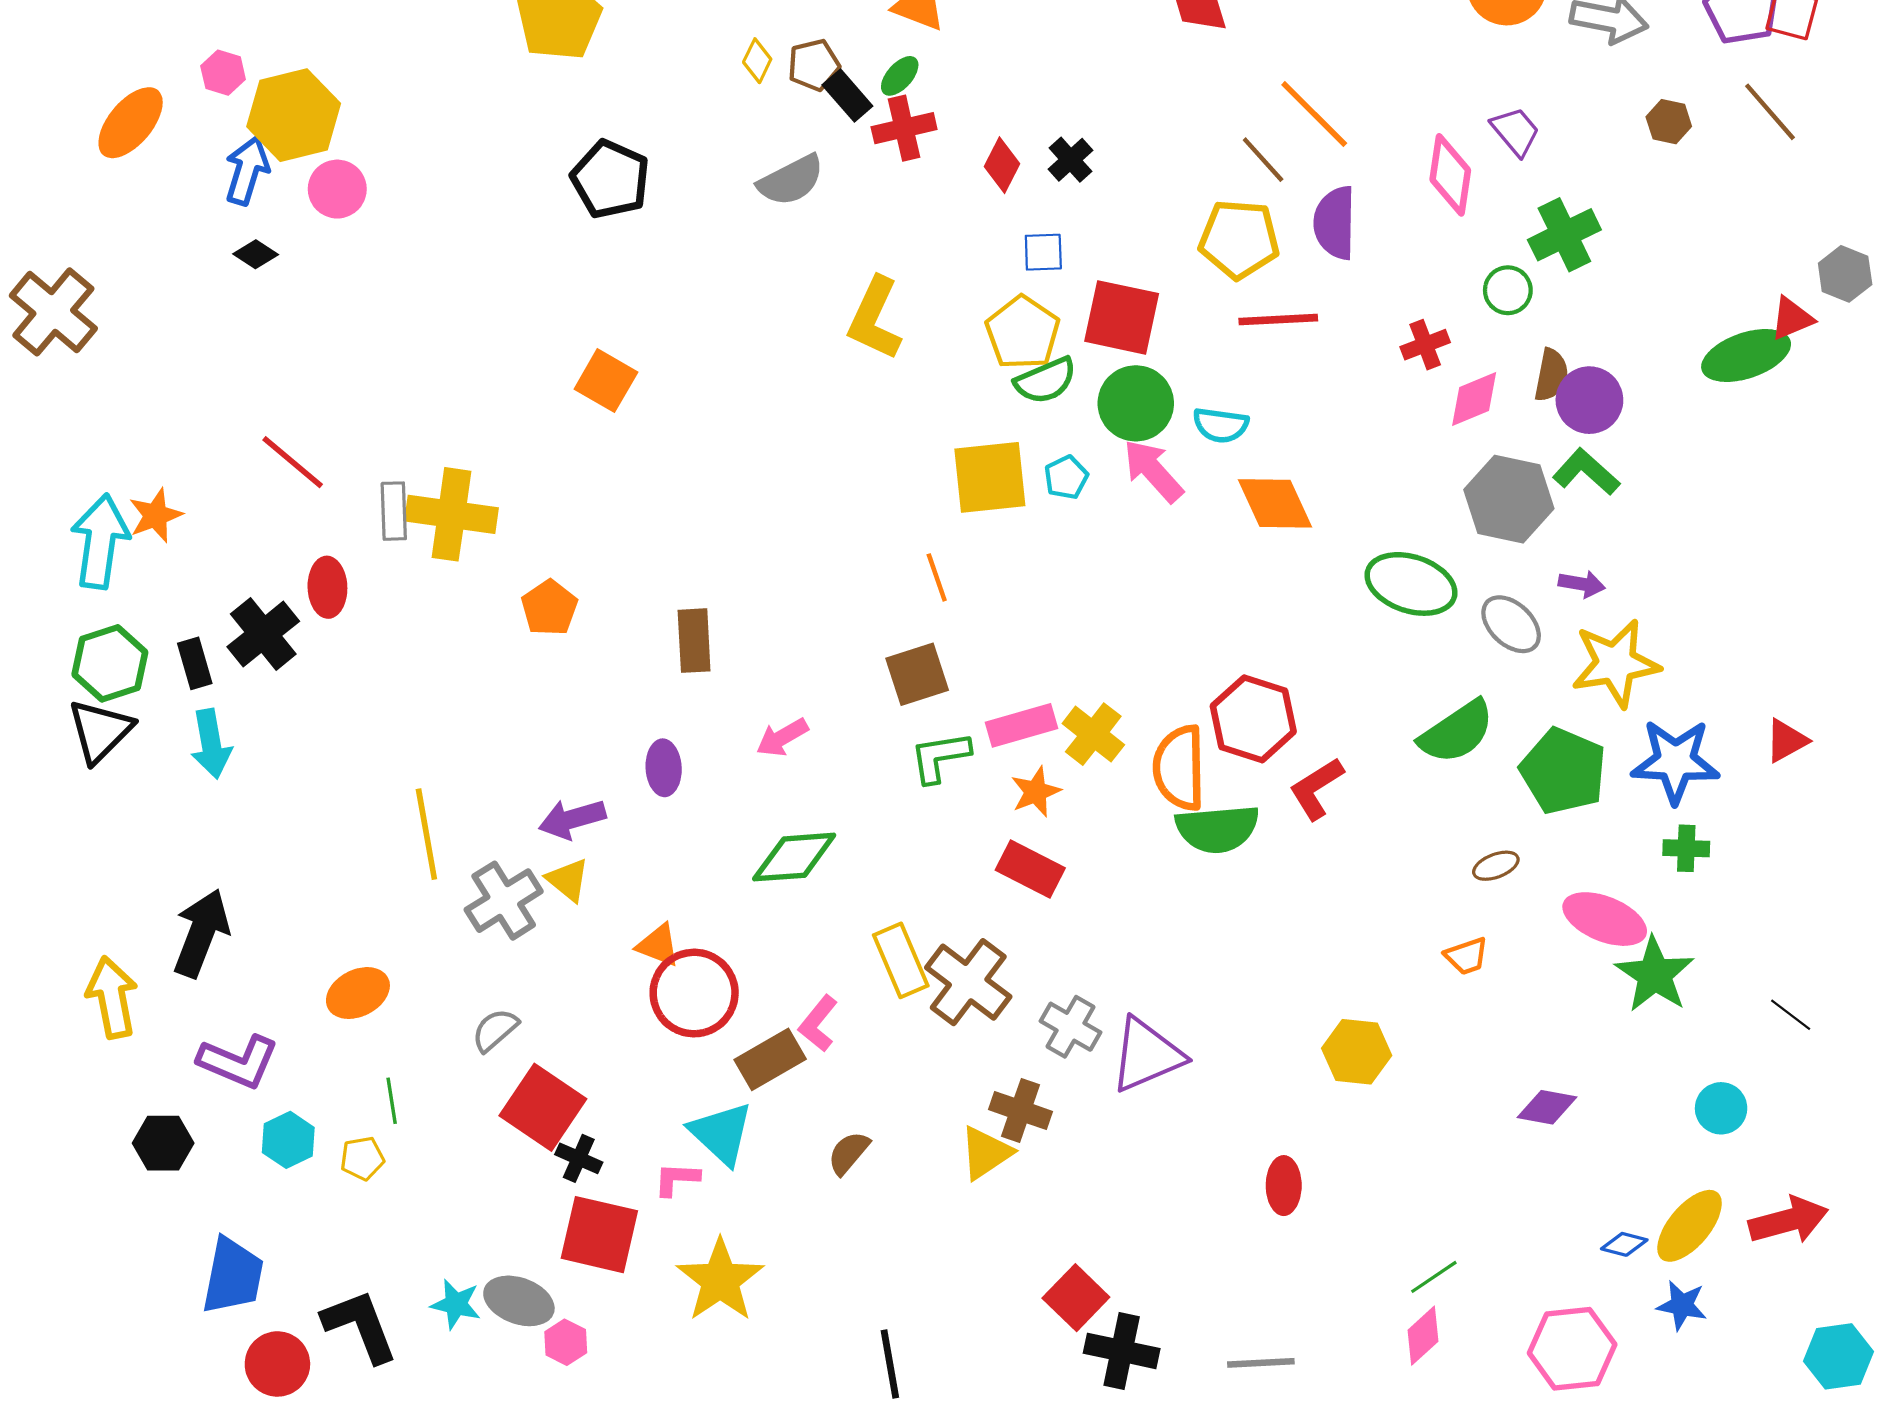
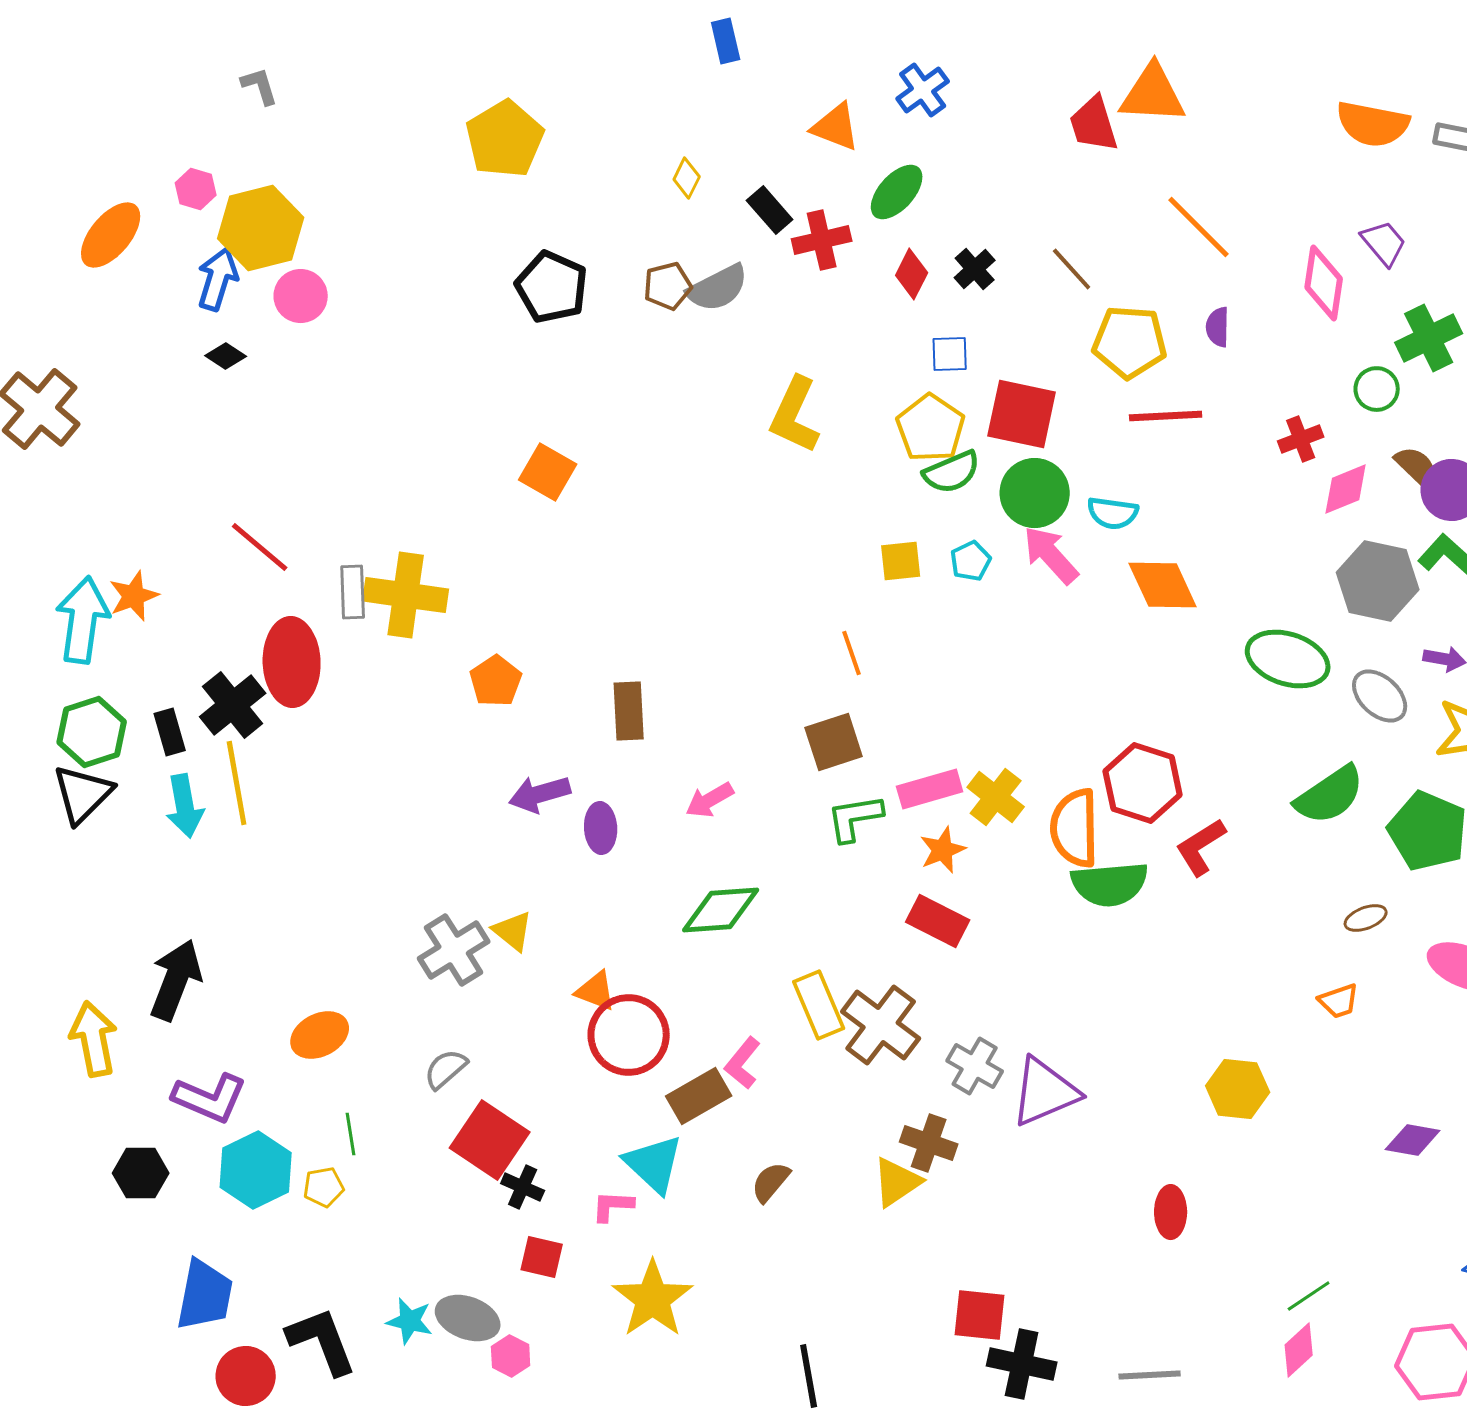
brown pentagon: (814, 65) -> (668, 286), moved
green ellipse: (900, 76) -> (897, 192), moved, size x1.5
brown line: (1263, 160) -> (1072, 269), moved
purple semicircle: (1335, 223) -> (1218, 327), size x0.6
brown semicircle: (1551, 375) -> (1417, 467), turned -57
yellow square: (990, 477) -> (901, 561), size x0.6
red ellipse: (327, 587) -> (292, 662), size x1.6
purple arrow: (572, 819) -> (540, 794), moved
yellow line: (426, 834) -> (237, 783), moved
cyan hexagon: (288, 1140) -> (256, 1170), size x1.5
red square: (599, 1235) -> (542, 1257), size x0.6
red square: (1076, 1298) -> (980, 1315), turned -38

